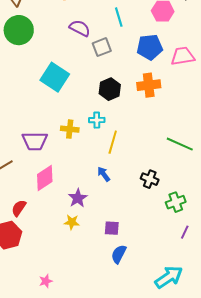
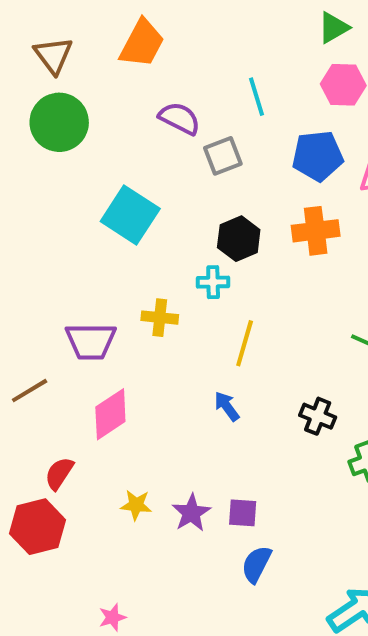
cyan cross: (97, 120) -> (213, 282), moved
purple star: (78, 198) -> (191, 513), moved
yellow star: (72, 222) -> (136, 505), moved

